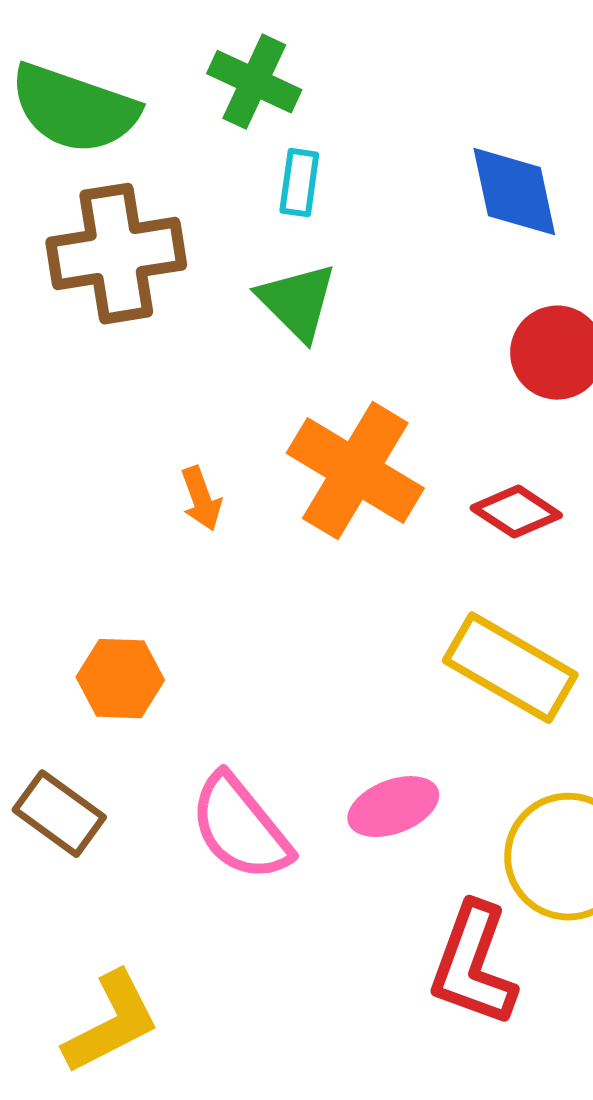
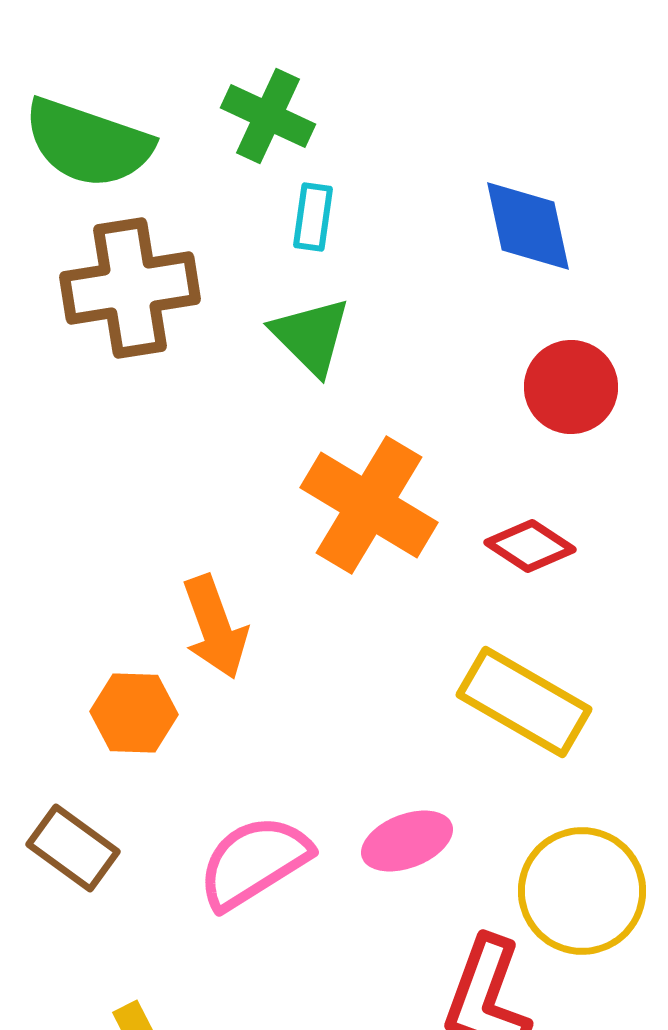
orange arrow: (201, 499) -> (215, 627), moved, size x1.6
pink semicircle: (240, 828) -> (254, 862), turned 97

